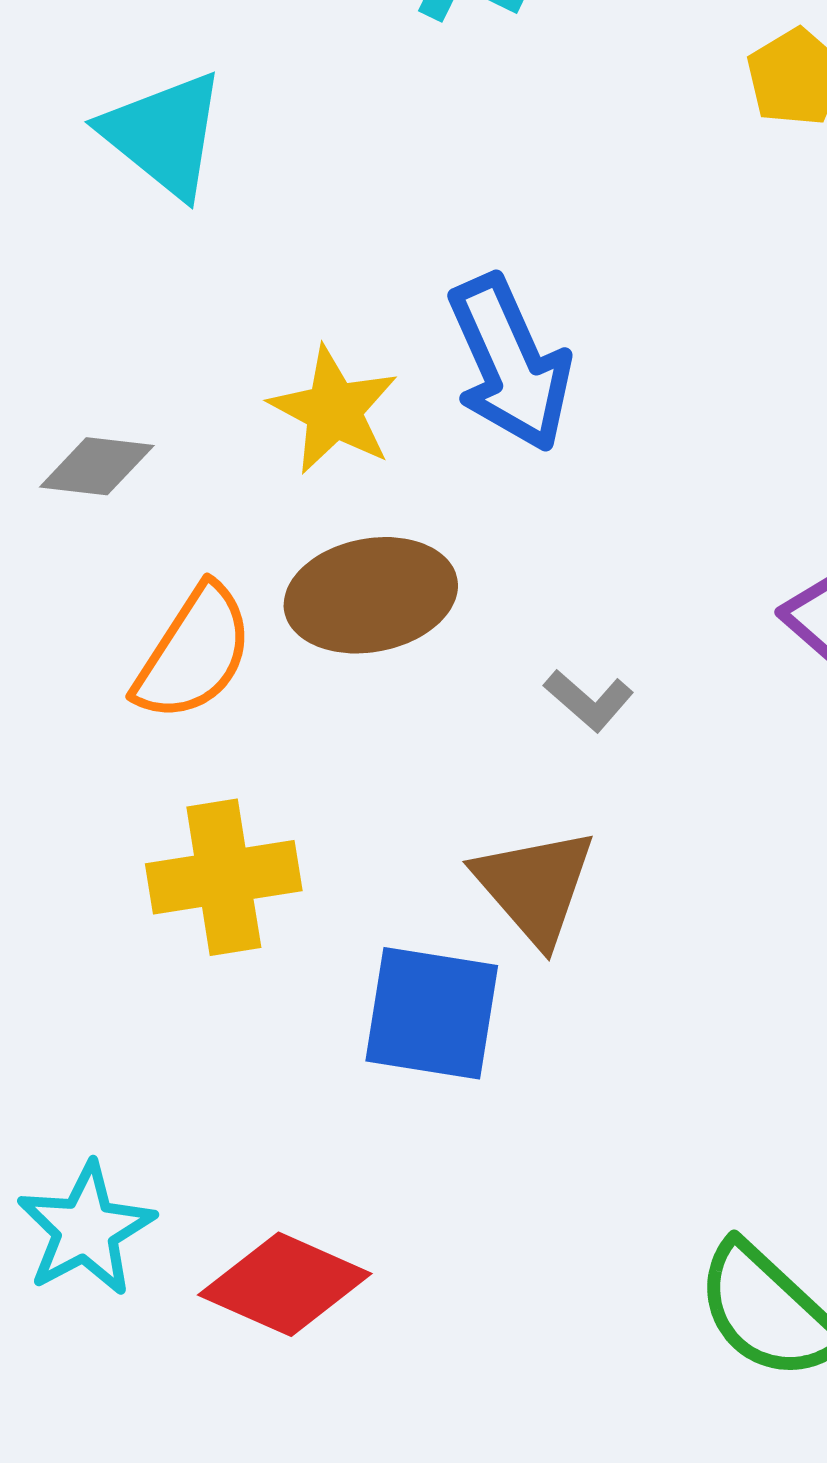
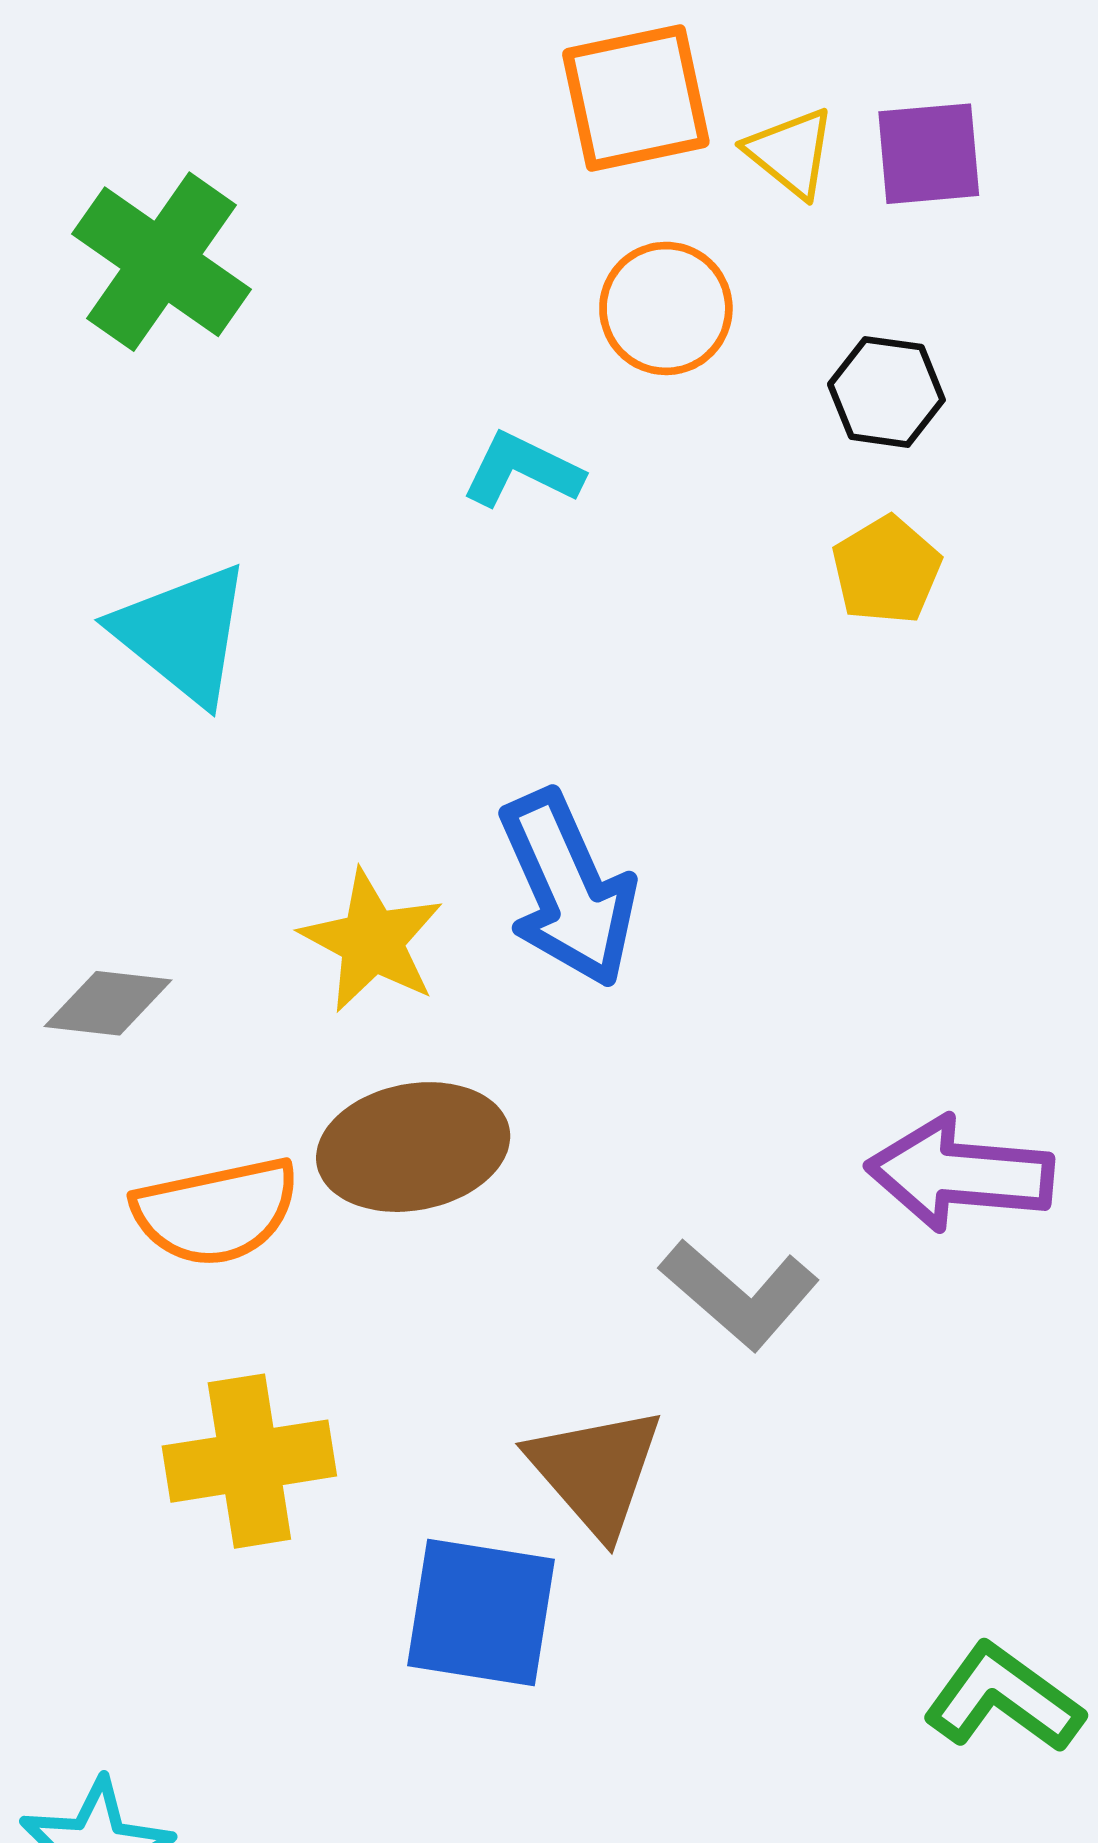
orange semicircle: (194, 653) -> (216, 1212), turned 45
gray L-shape: (589, 700) -> (739, 1294), moved, size x1.6

